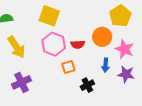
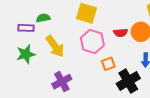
red semicircle: (78, 44) -> (121, 33), moved
black cross: (87, 85) -> (128, 81), size x1.6

